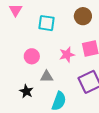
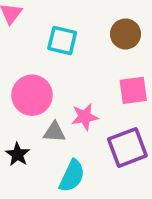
pink star: (67, 55) -> (85, 117), moved
pink circle: (32, 56) -> (32, 95), size x1.5

